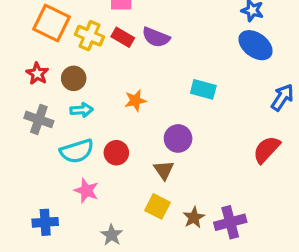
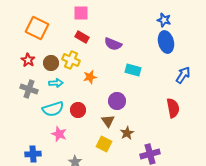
yellow cross: (89, 36) -> (71, 60), moved
purple semicircle: (156, 37) -> (113, 44), moved
blue ellipse: (256, 45) -> (166, 42), turned 40
red semicircle: (267, 150) -> (173, 108), turned 126
brown star: (194, 218) -> (127, 133), moved

